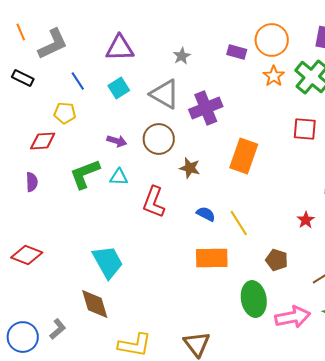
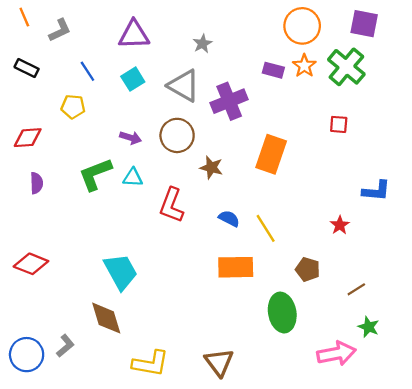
gray L-shape: (53, 44) -> (60, 30), size x0.7
purple rectangle: (237, 52) -> (273, 70), moved
red square: (305, 129) -> (339, 124), size x0.7
red diamond: (43, 141) -> (28, 138), moved
pink arrow: (293, 317) -> (336, 353), moved

